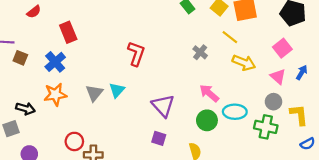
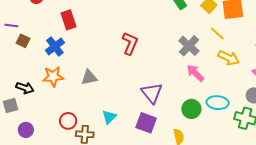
gray cross: (200, 52) -> (189, 46), size x1.5
cyan triangle: (117, 90) -> (109, 117), moved
gray triangle: (94, 93) -> (89, 77), turned 36
pink arrow: (209, 93) -> (195, 73), moved
purple square: (159, 138) -> (146, 123), size x1.5

